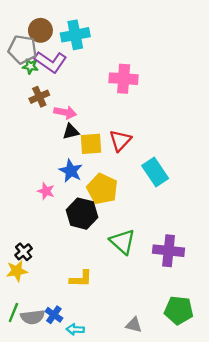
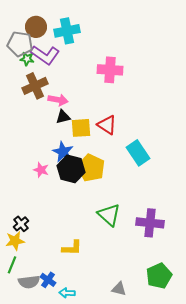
brown cross: (39, 97) -> (35, 86), size x1.4
red triangle: (120, 141) -> (107, 125), turned -40
black hexagon: (82, 214) -> (71, 169), moved
green pentagon: (179, 310) -> (159, 276), turned -30
green line: (13, 313) -> (12, 265), moved

